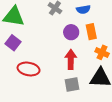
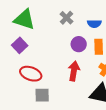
gray square: (72, 85) -> (42, 95), moved

